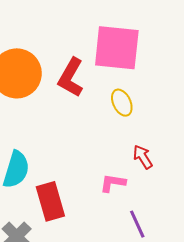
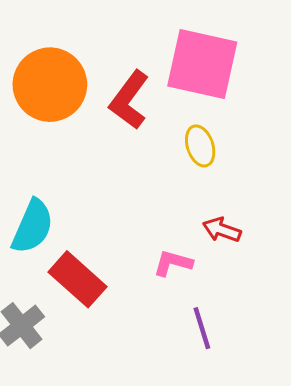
red arrow: (143, 157) -> (222, 230), turned -45
red rectangle: (50, 201) -> (77, 279), turned -39

